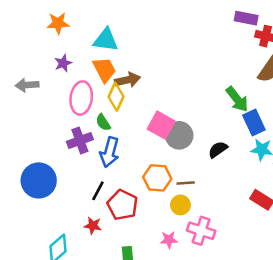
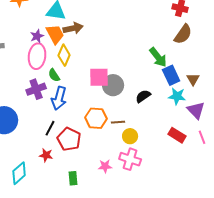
purple star: (63, 63) -> (37, 36), moved
brown arrow: (128, 80) -> (73, 28), moved
pink square: (161, 125) -> (99, 77), turned -30
yellow circle: (180, 205) -> (130, 136), moved

